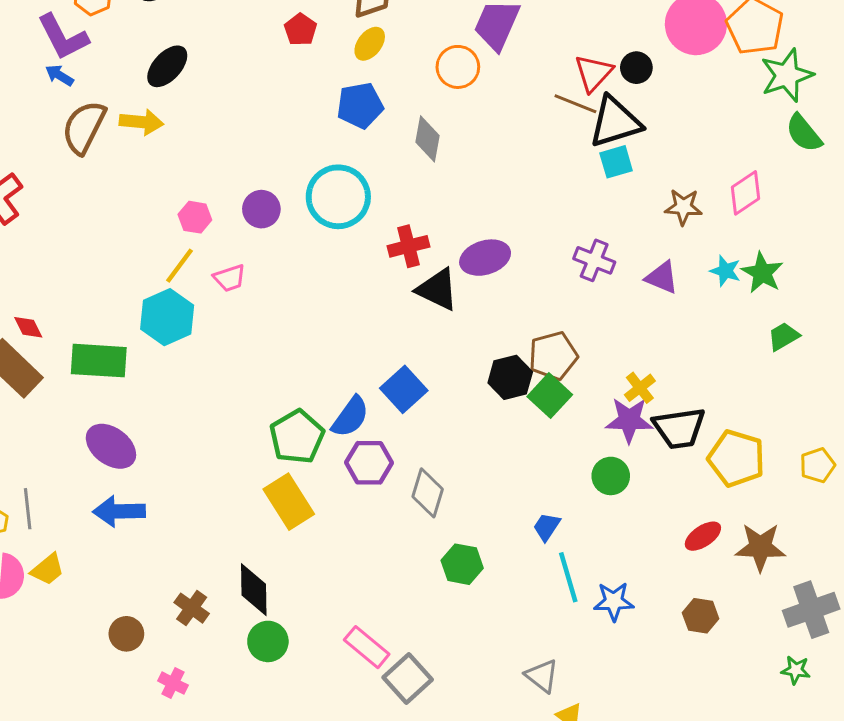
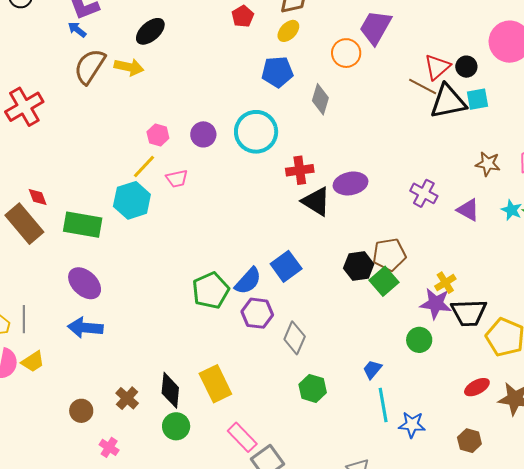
cyan square: (616, 162) -> (478, 99), moved
yellow rectangle: (289, 502) -> (215, 384), moved

